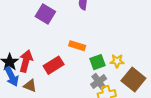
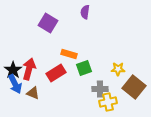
orange rectangle: (77, 46) -> (69, 54), moved
green square: (98, 62) -> (84, 68), moved
gray cross: (99, 82) -> (100, 89), turned 35

